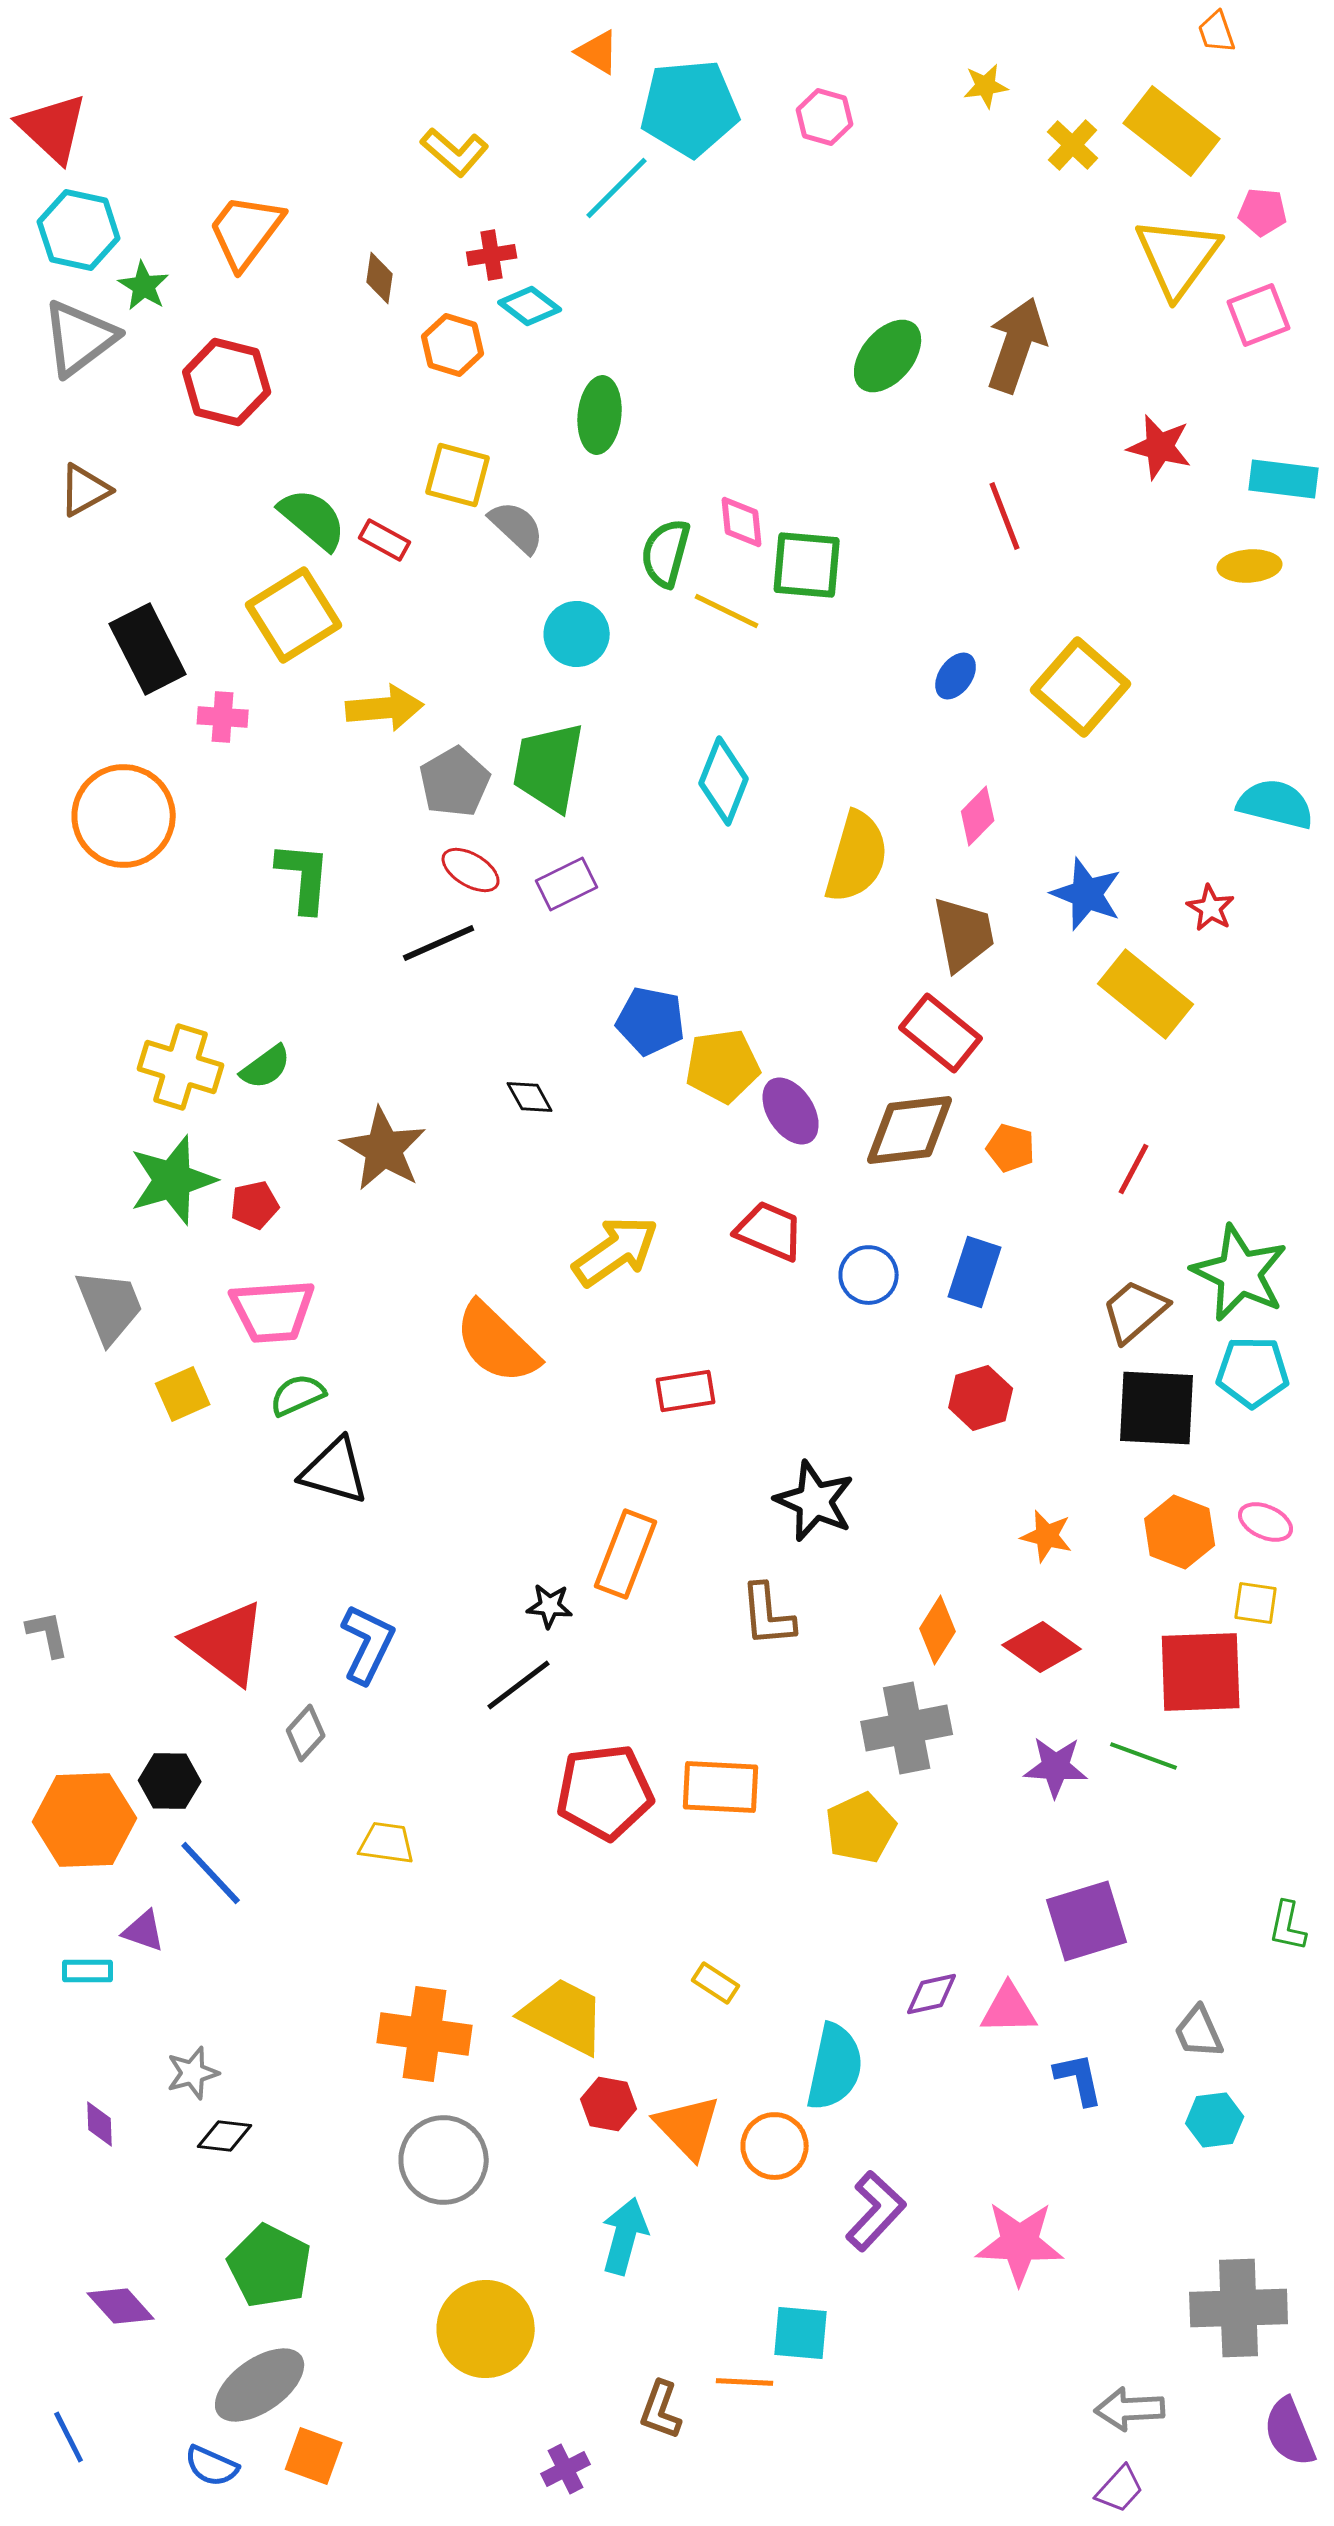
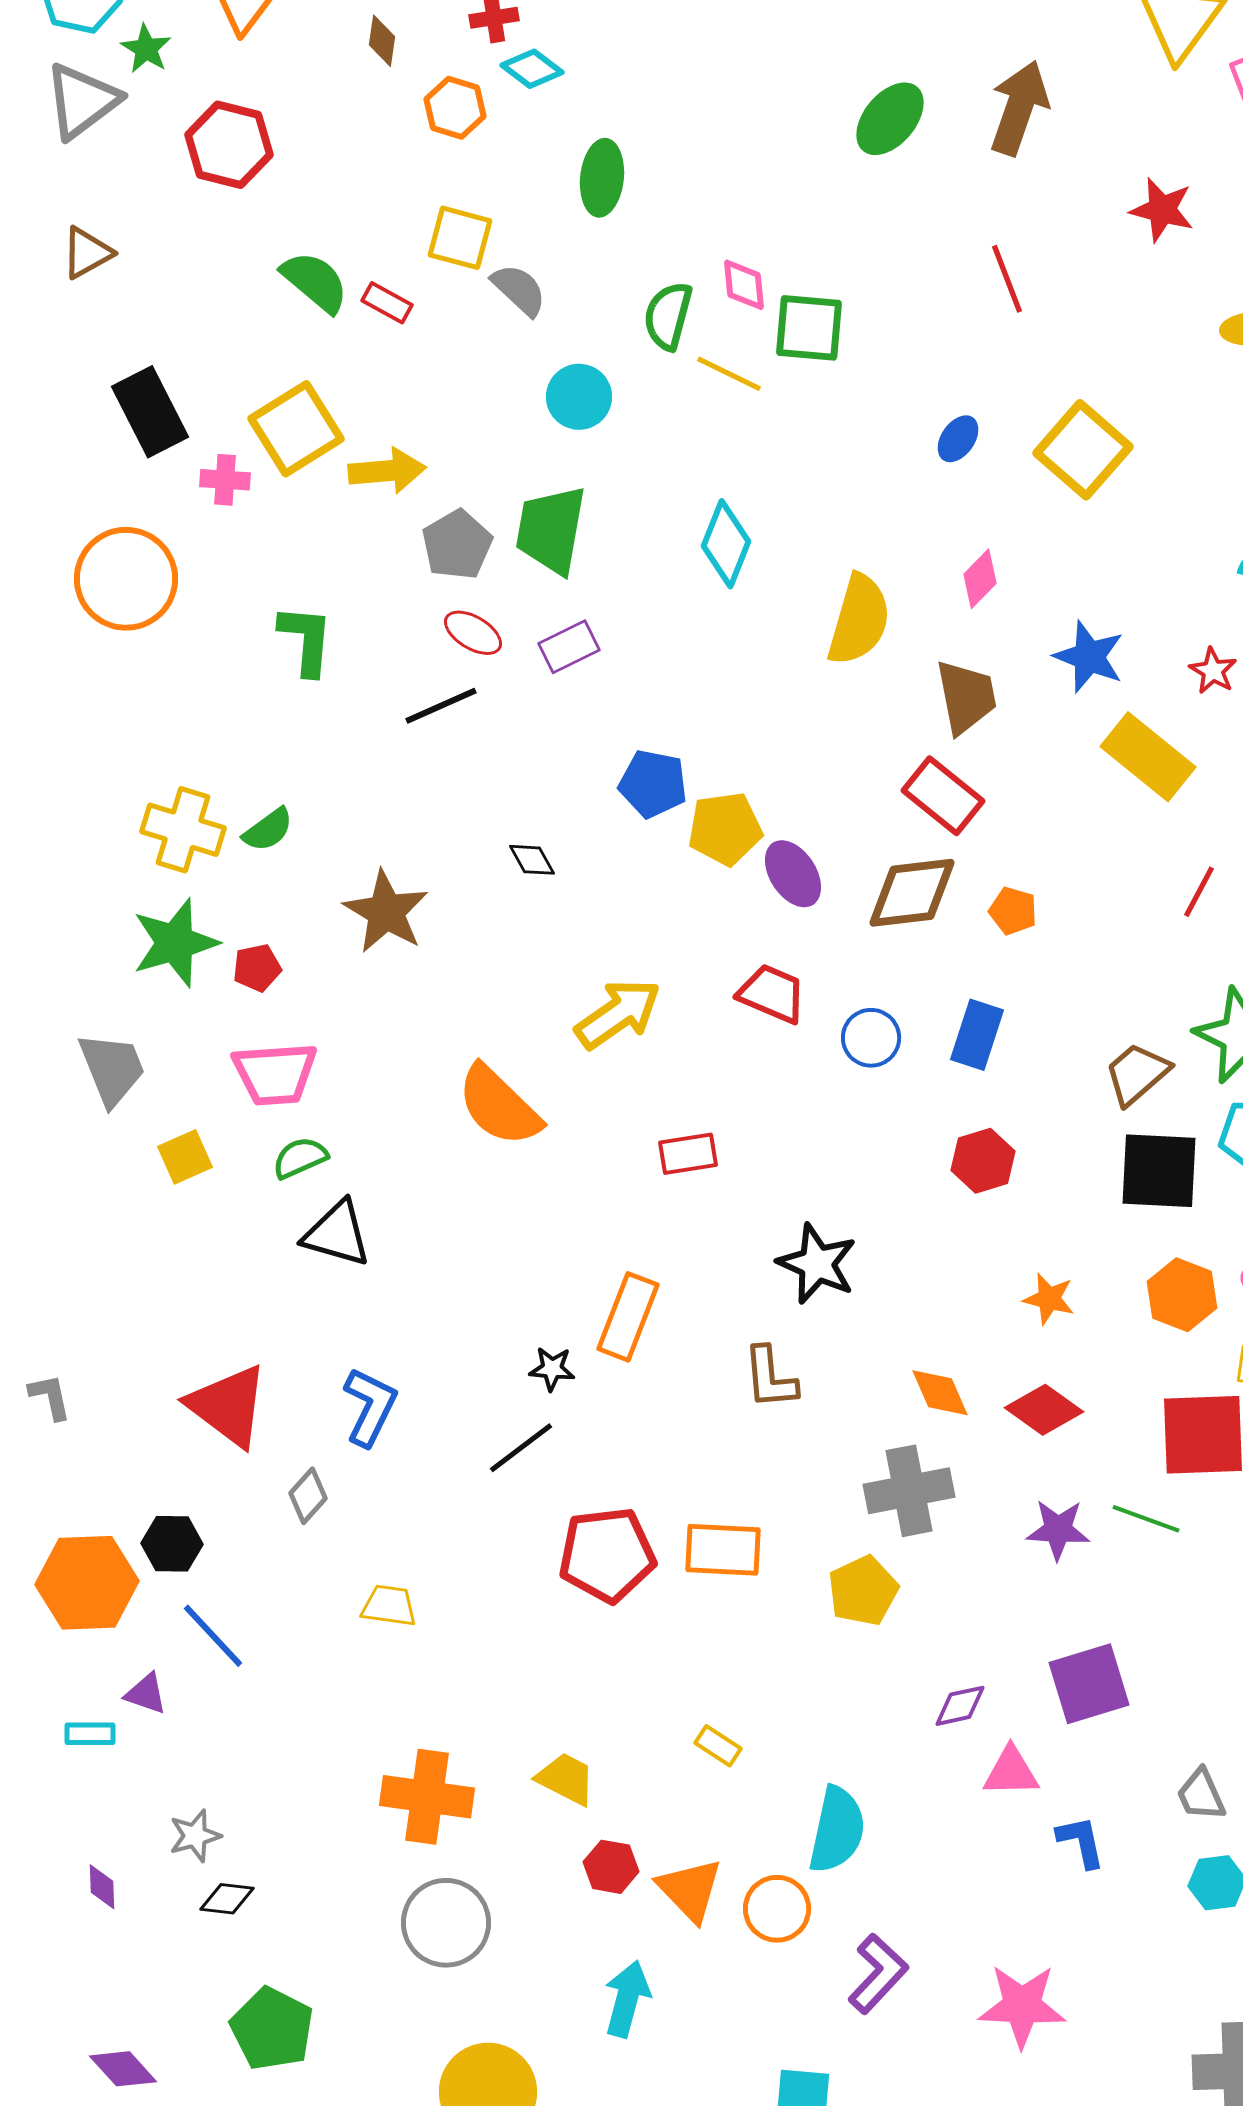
yellow square: (294, 615) -> (296, 429), moved
red line: (1134, 1169) -> (1199, 892), moved
orange diamond: (938, 1630) -> (940, 1393), turned -56
purple diamond: (932, 1994) -> (960, 1706), moved
yellow trapezoid: (564, 2016) -> (566, 1779), size x0.7

